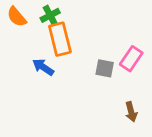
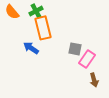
pink rectangle: (131, 59) -> (87, 59), moved

